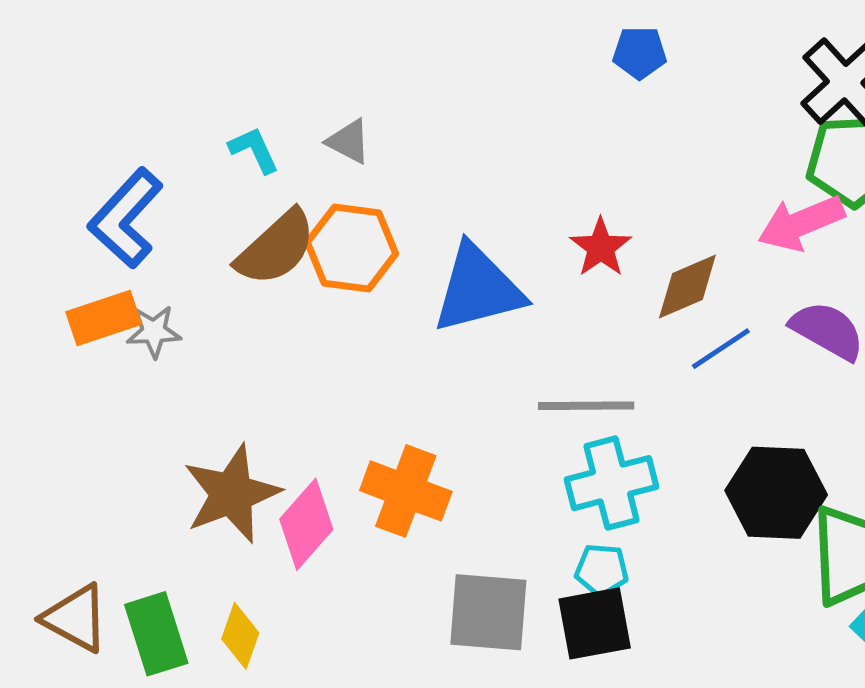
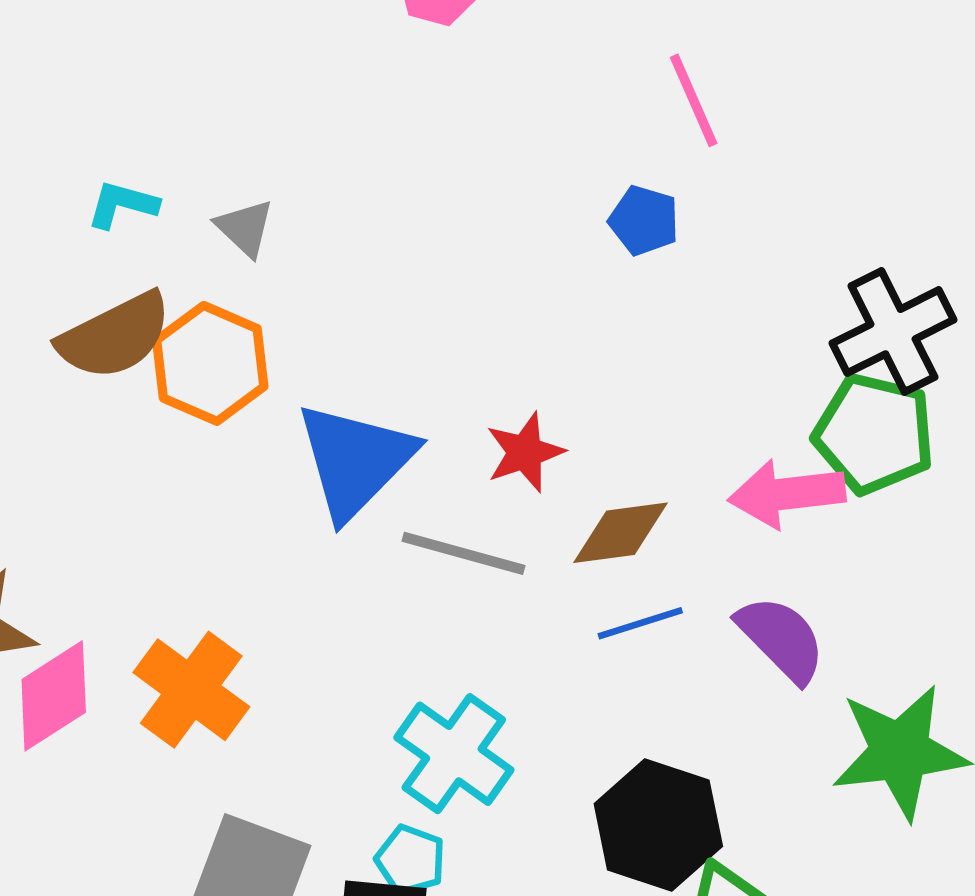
cyan L-shape: (254, 150) -> (122, 204), turned -66
blue triangle: (478, 289) -> (355, 460), turned -47
gray line: (586, 406) -> (464, 553), moved
cyan cross: (611, 483) -> (454, 754), turned 34

